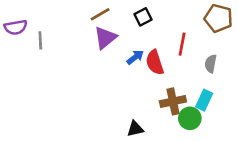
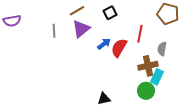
gray line: (40, 40) -> (54, 31), moved
red semicircle: (155, 62) -> (119, 48), turned 48
brown cross: (173, 101) -> (148, 66), moved

